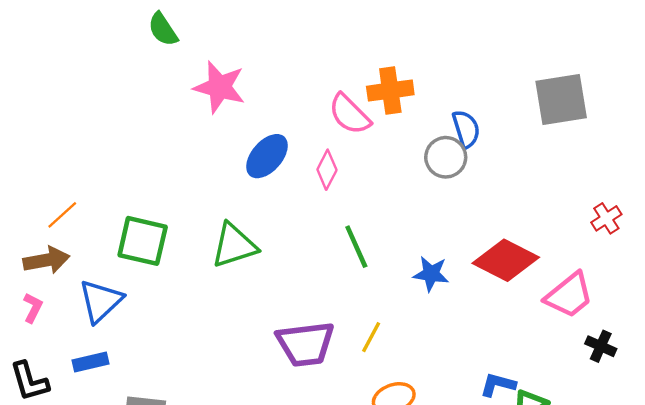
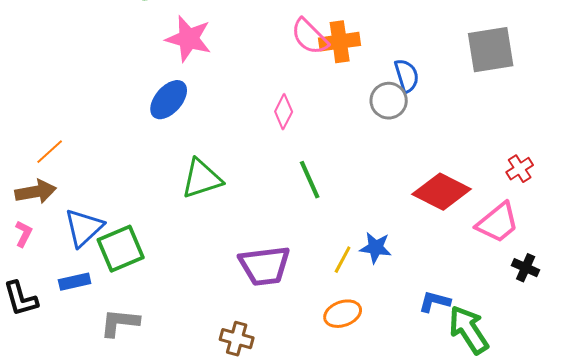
pink semicircle: (350, 114) -> (310, 37), moved
blue ellipse: (267, 156) -> (169, 100), moved
red cross: (606, 218) -> (520, 169), moved
green square: (143, 241) -> (121, 249), moved, turned -36
blue star: (431, 274) -> (376, 248), moved
yellow line: (371, 337) -> (343, 260), moved

